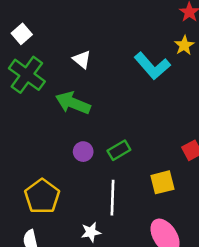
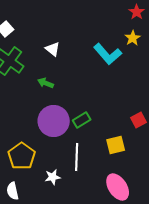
green arrow: (73, 103) -> (46, 83), size x0.6
purple circle: (83, 152) -> (54, 121), size x2.0
white star: (91, 232) -> (53, 177), moved

